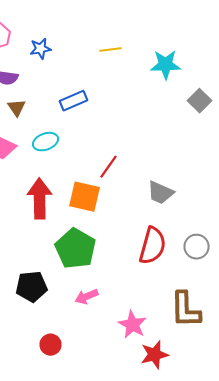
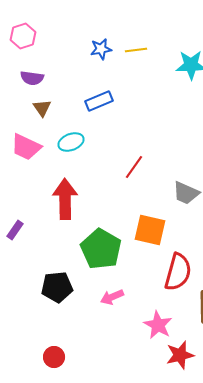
blue star: (40, 49) -> (101, 49), moved
orange square: (84, 197) -> (150, 230), moved
red semicircle: (152, 246) -> (178, 272), moved
red circle: (50, 345) -> (54, 357), moved

